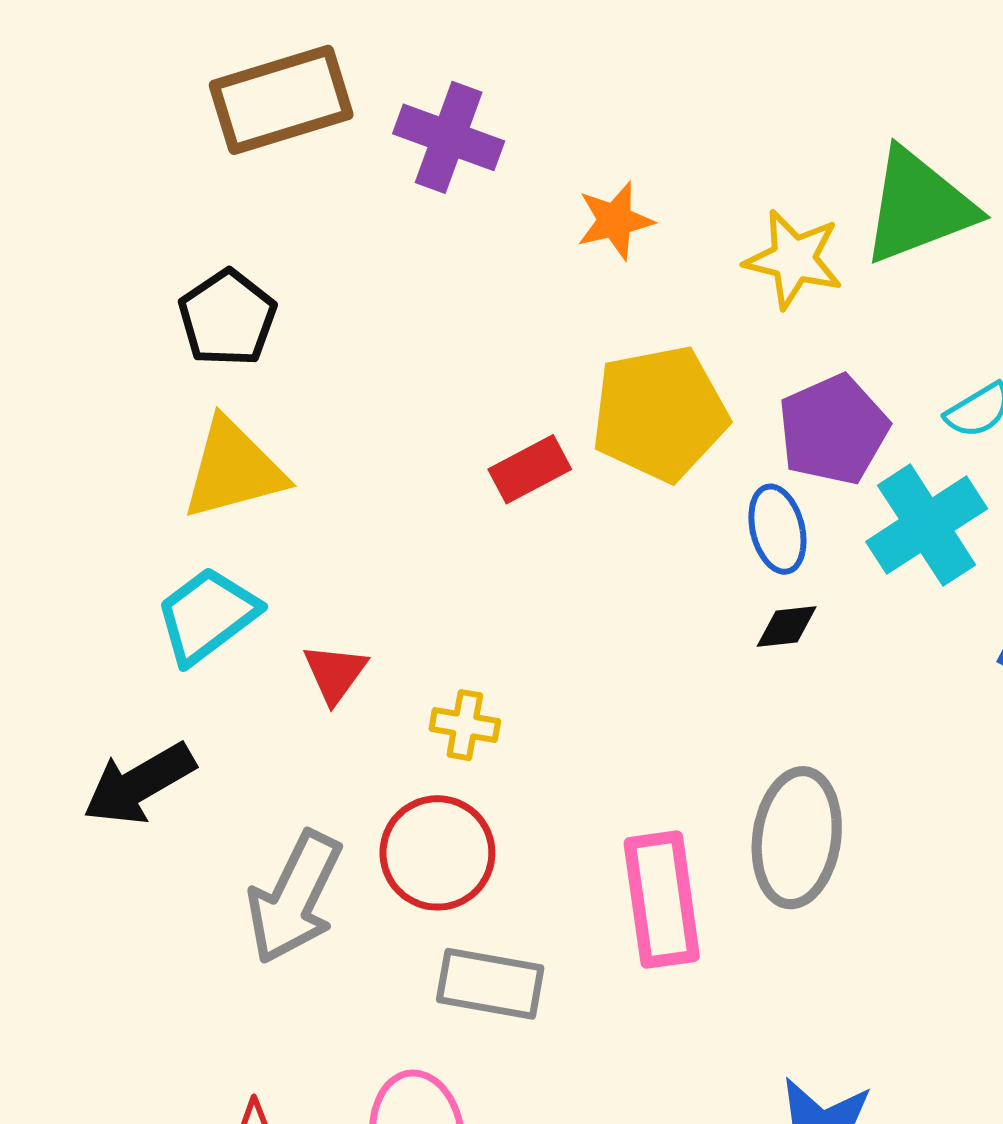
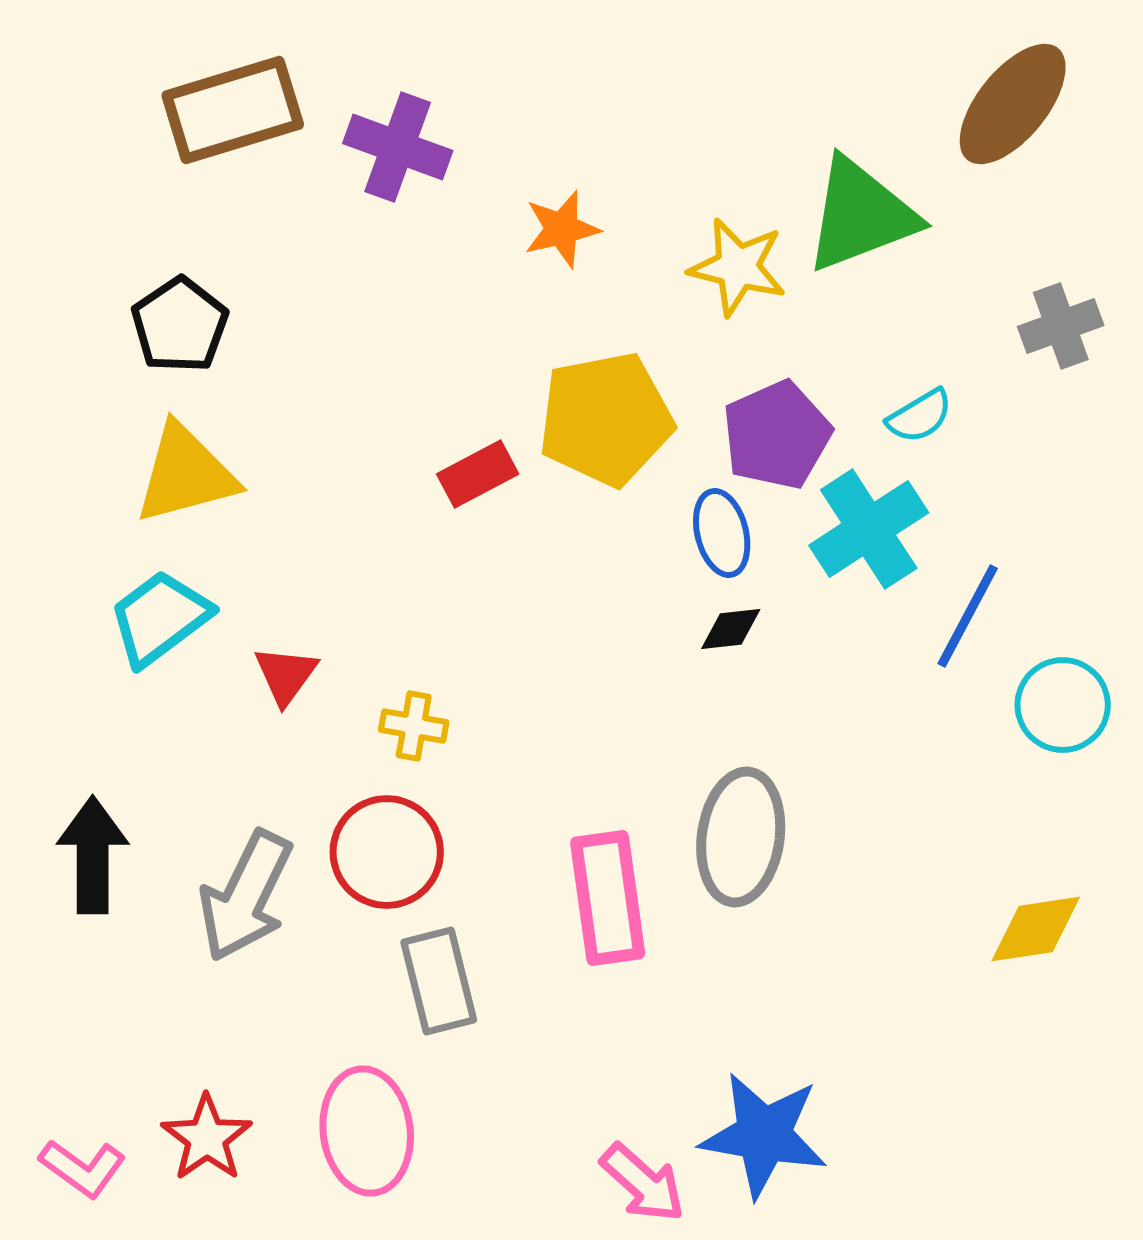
black arrow: (139, 784) -> (93, 855), moved, turned 120
gray rectangle: (490, 984) -> (439, 981), turned 66

